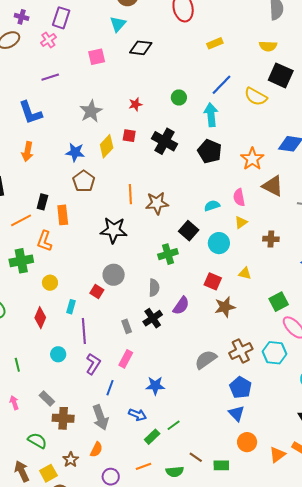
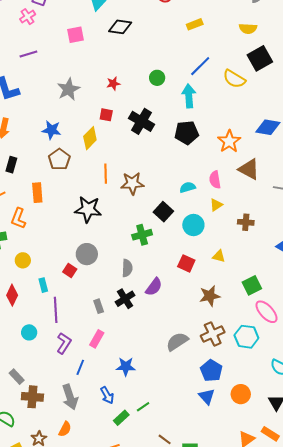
black square: (281, 75) -> (260, 58), turned 35
yellow diamond: (107, 146) -> (90, 138), moved
black pentagon: (210, 151) -> (187, 133), turned -30
black rectangle: (42, 202) -> (11, 165), moved
cyan rectangle: (71, 307) -> (43, 285), turned -32
brown star: (225, 307) -> (210, 296), moved
blue arrow: (137, 415) -> (107, 395), turned 36
orange circle: (247, 442) -> (241, 394), moved

